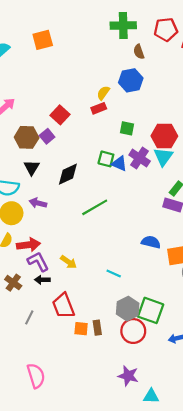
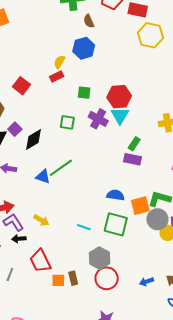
purple square: (47, 136) -> (15, 129), moved
blue triangle: (119, 164) -> (43, 177), moved
green square: (151, 310) -> (116, 224), moved

